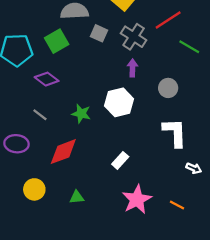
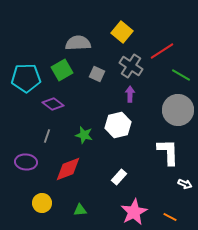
gray square: (99, 33) -> (97, 74), moved
gray circle: (168, 88) -> (178, 110), moved, size x1.8
gray line: (40, 115) -> (47, 136), turned 72

